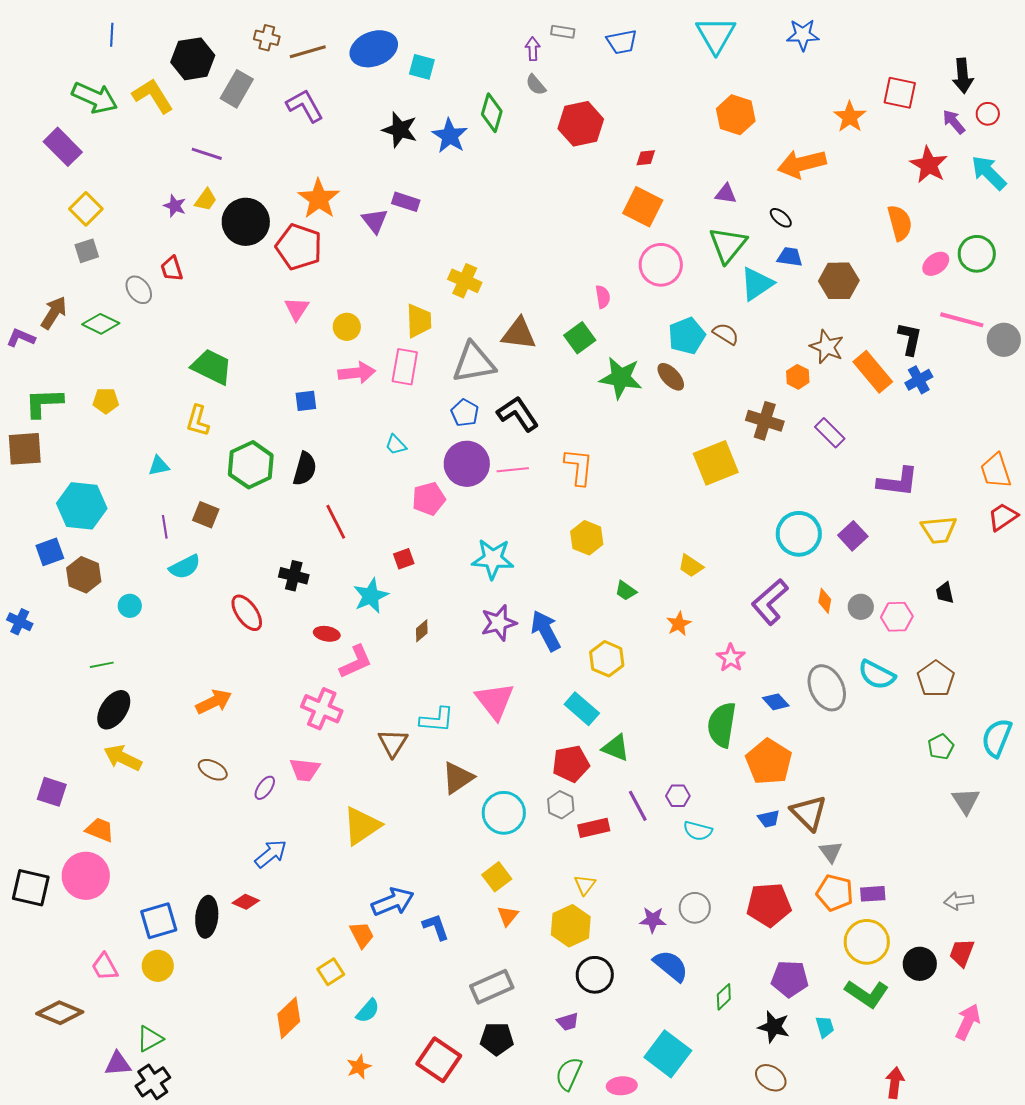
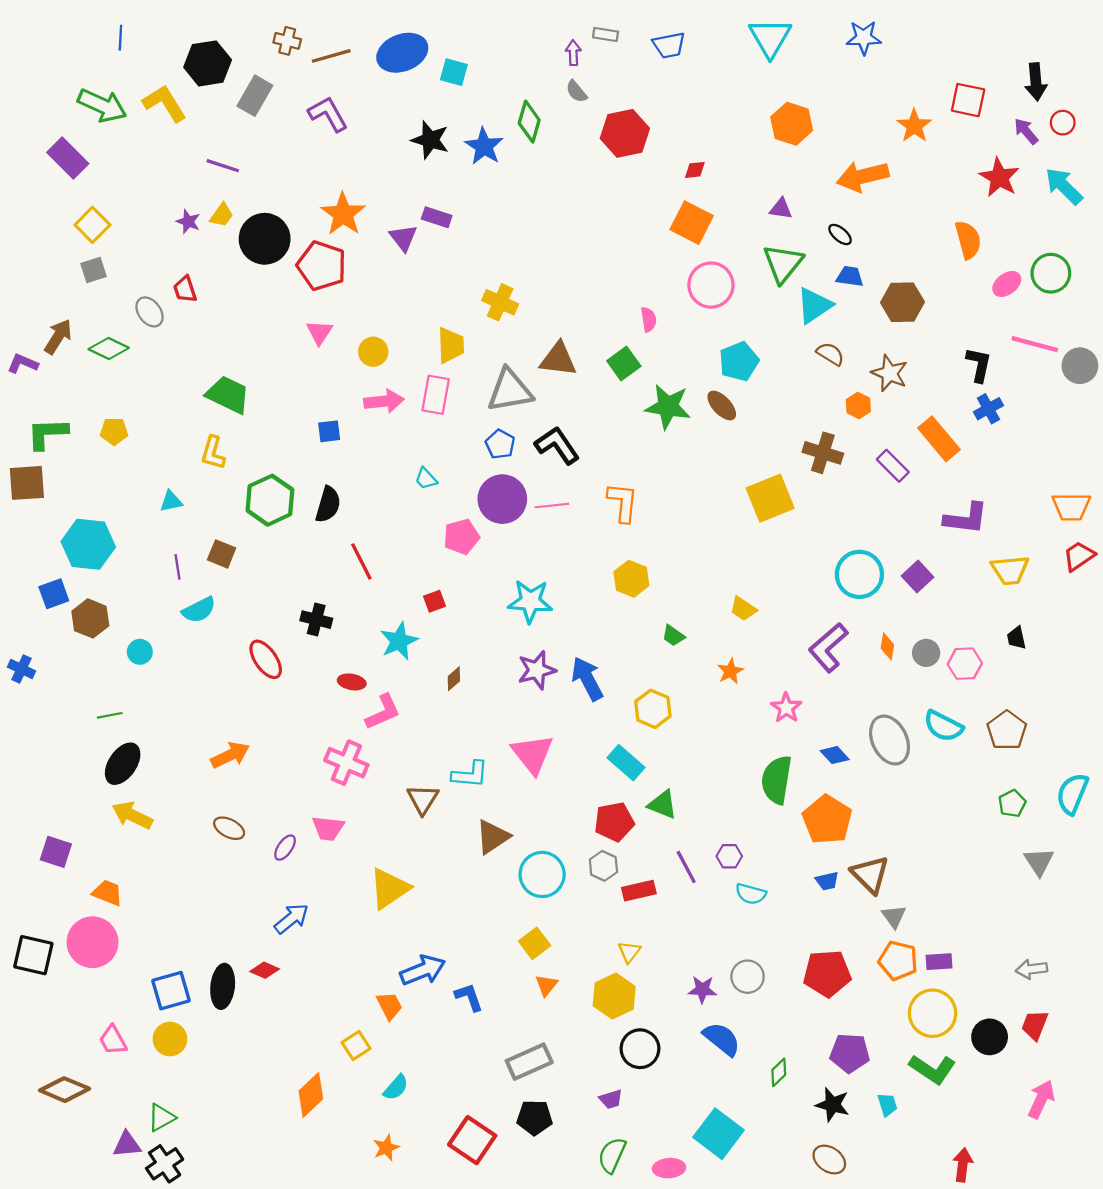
brown semicircle: (726, 334) -> (830, 354), moved
orange rectangle: (873, 372) -> (939, 439), moved
orange trapezoid: (996, 471) -> (1071, 507), turned -72

